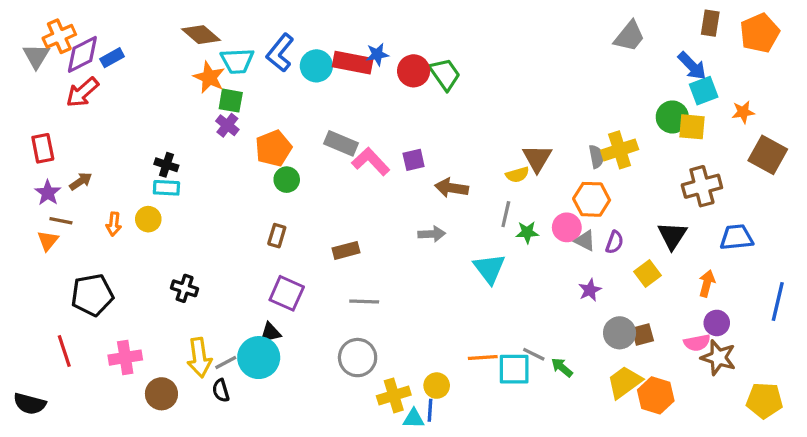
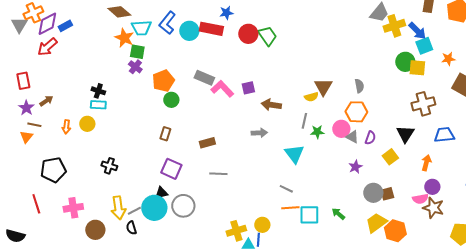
blue star: (377, 54) -> (226, 13), moved
yellow cross: (620, 150) -> (394, 26), moved
gray line: (534, 354) -> (286, 189), moved
gray circle: (358, 358) -> (183, 206), moved

